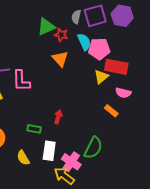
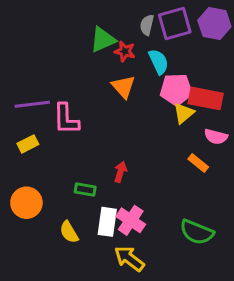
pink pentagon: (99, 49) -> (176, 90), moved
green semicircle: (93, 148) -> (197, 232), moved, turned 85
pink cross: (71, 162) -> (131, 220), moved

